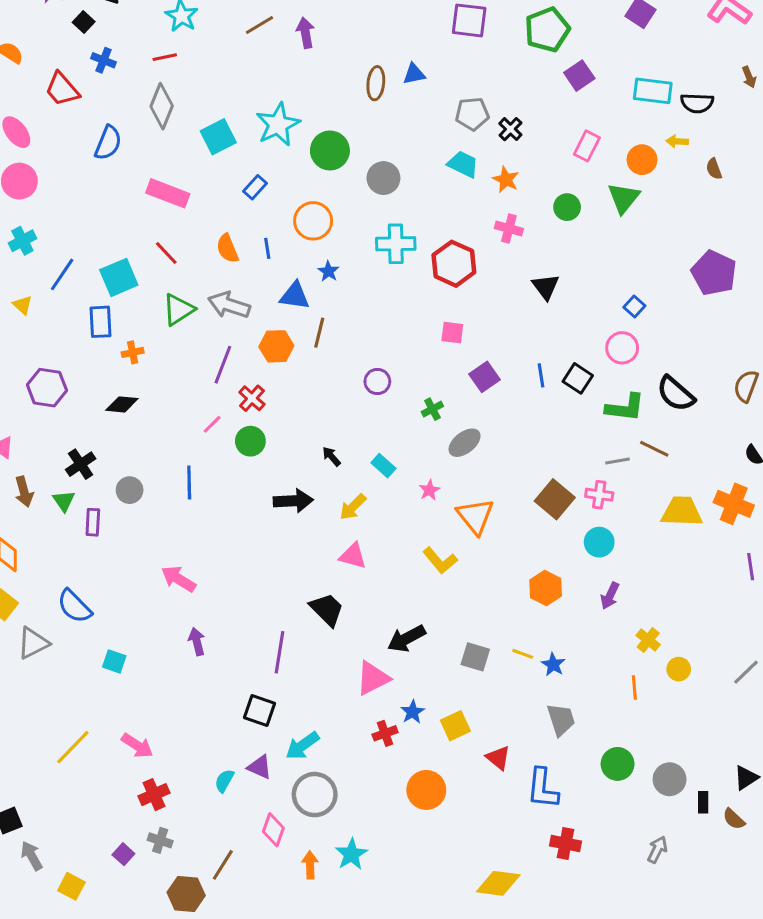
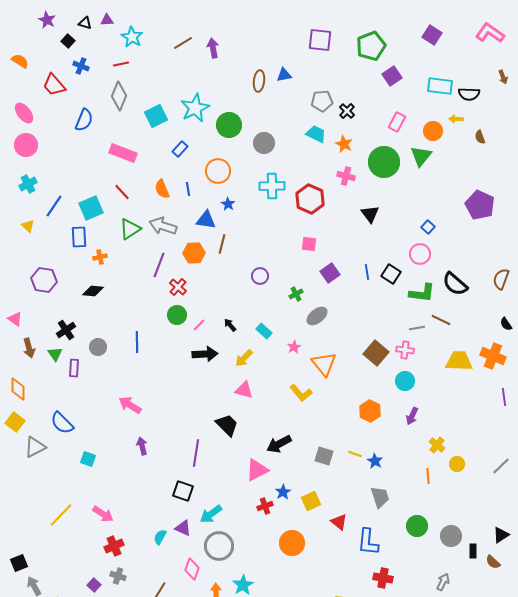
green circle: (567, 207) -> (384, 162), size x1.8
pink line: (212, 424) -> (199, 325), moved

